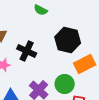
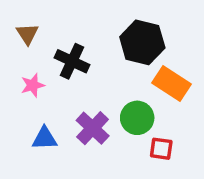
orange rectangle: (85, 64) -> (171, 84), turned 60

